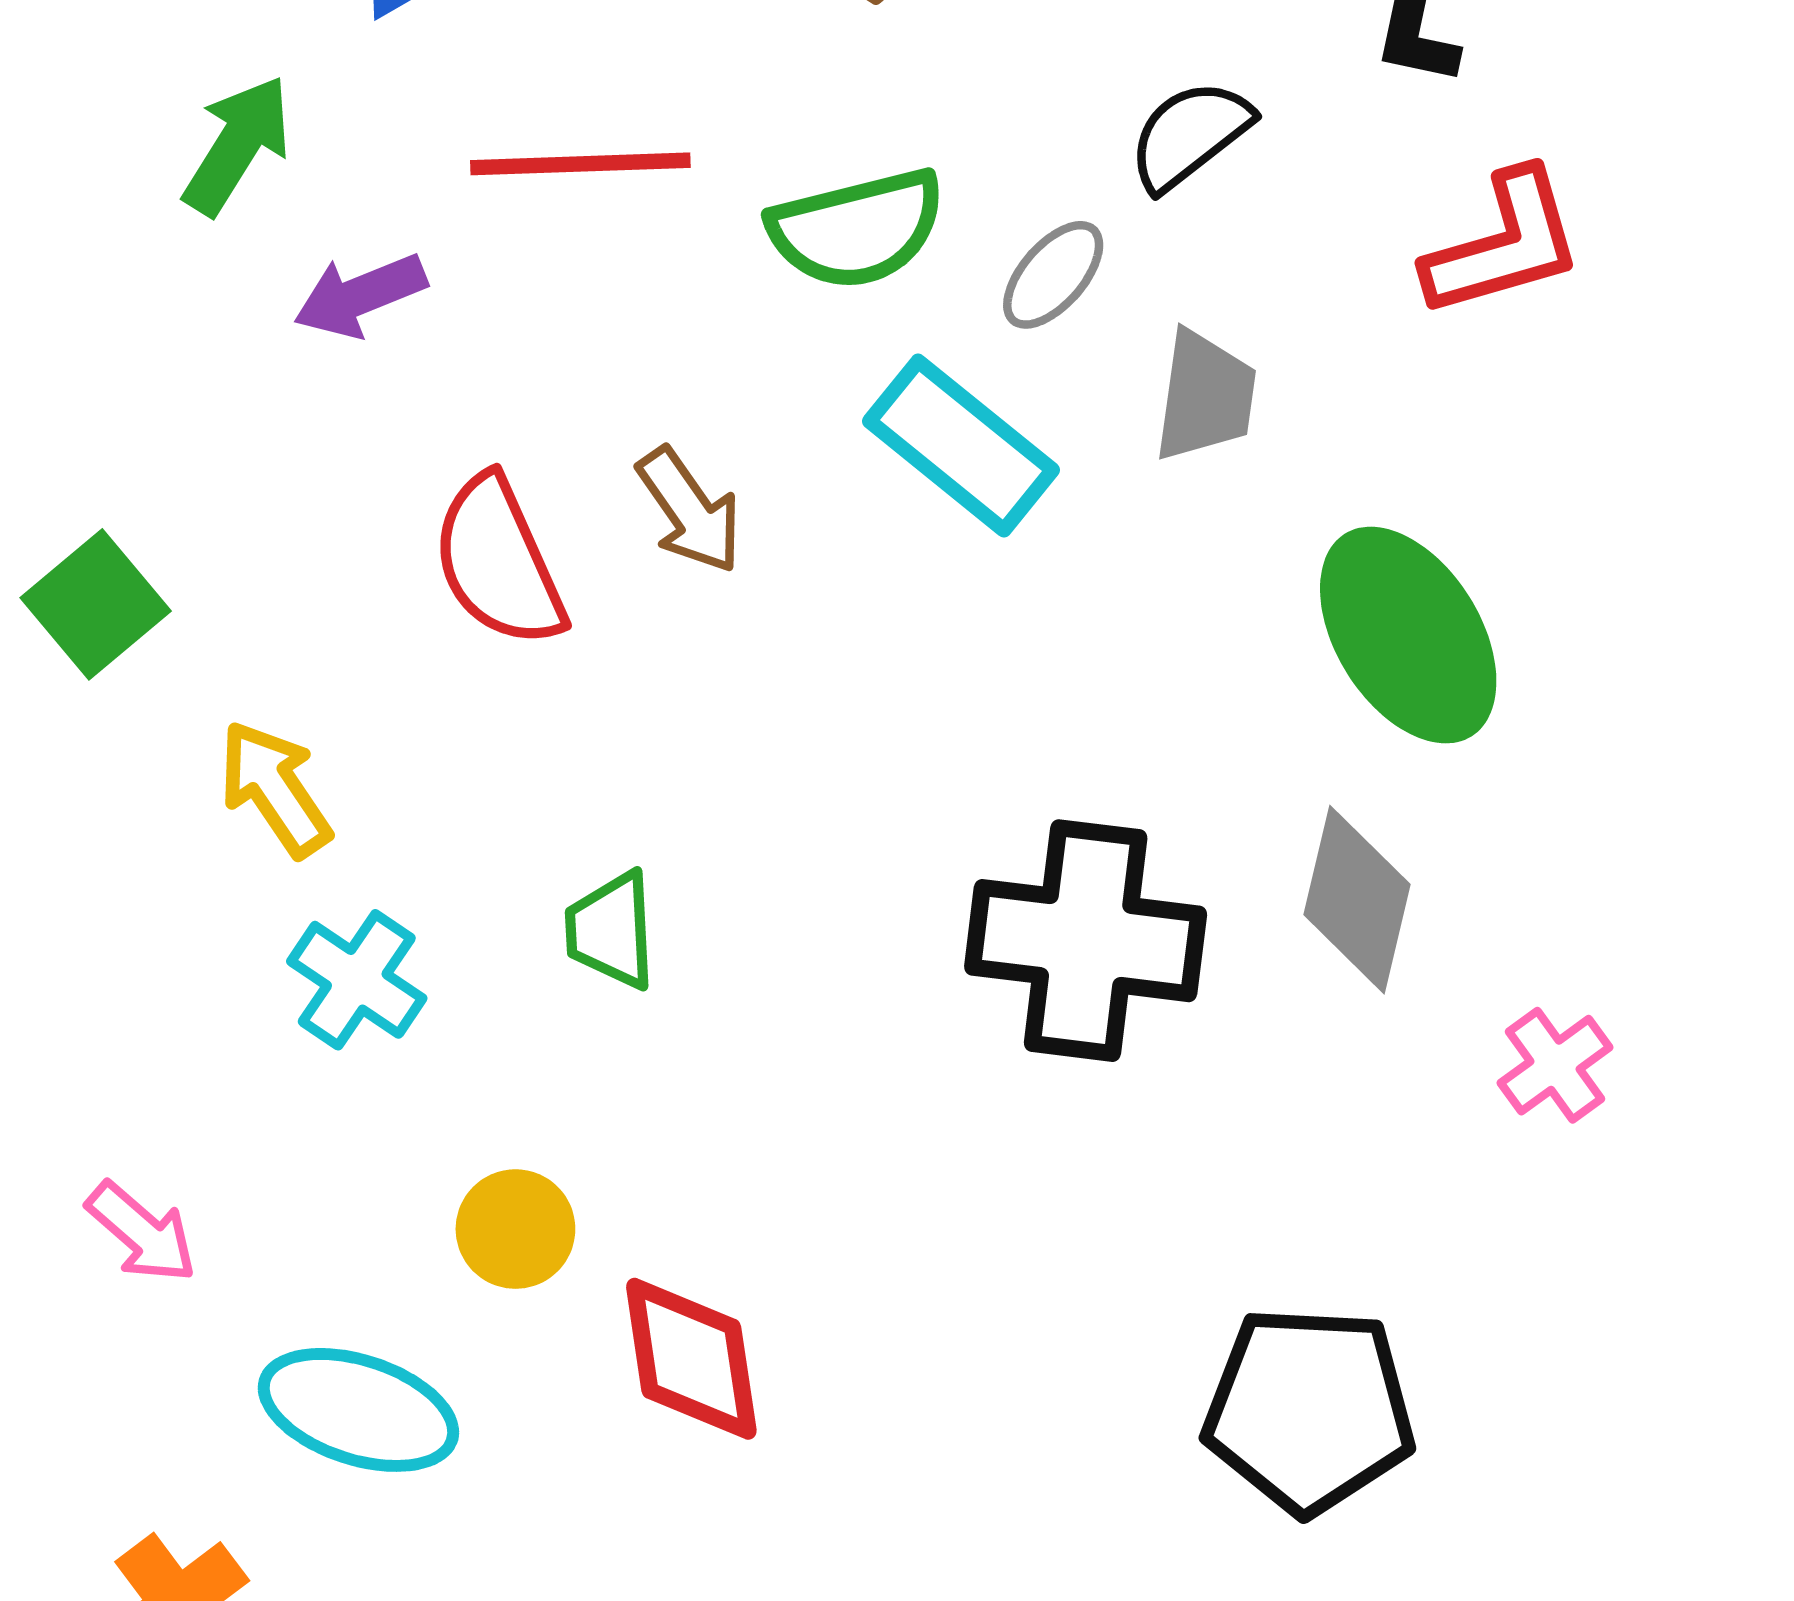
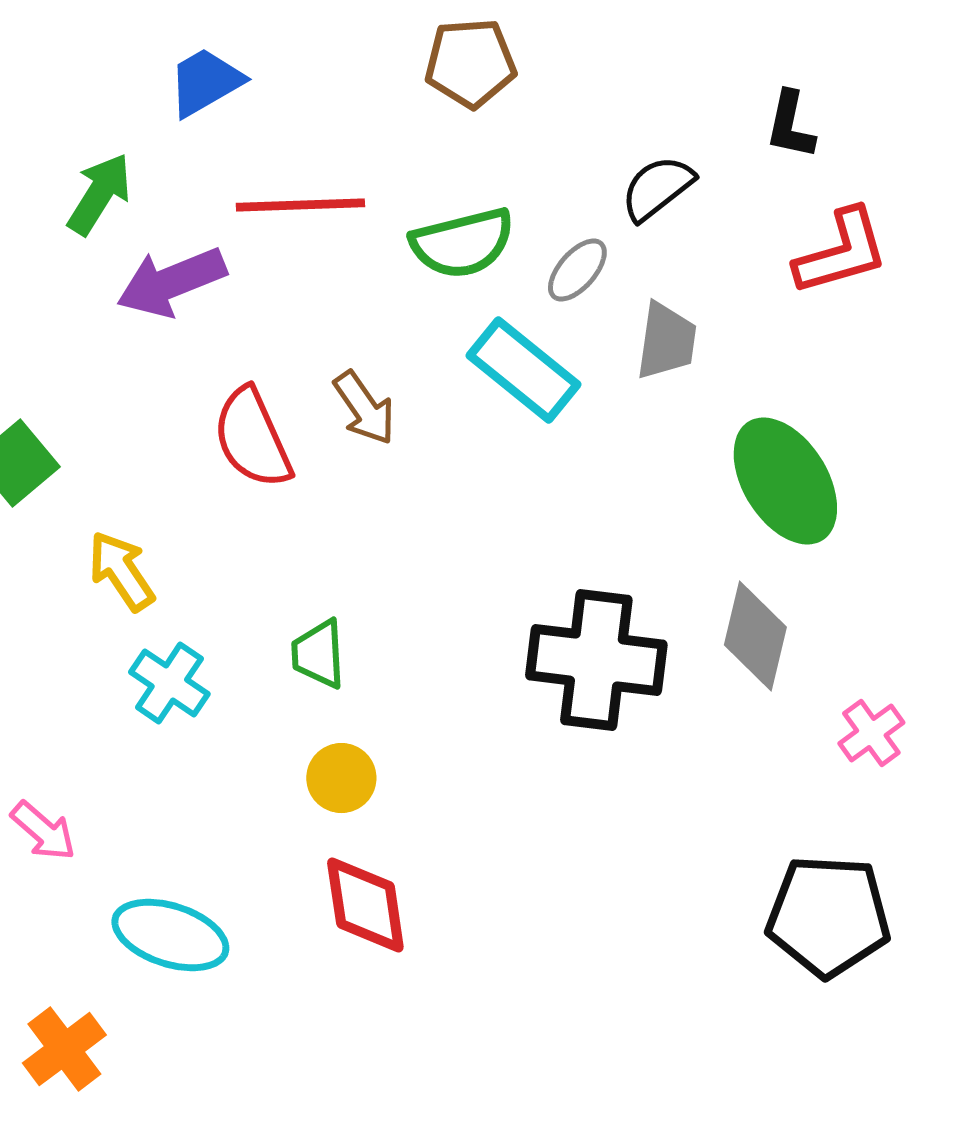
purple arrow: (360, 295) -> (171, 282), size x1.4
yellow circle: (515, 1229) -> (341, 778), moved
black pentagon: (1309, 1410) -> (828, 916), moved

